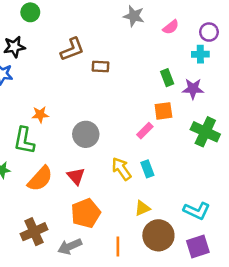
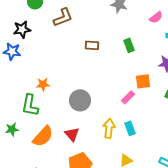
pink semicircle: (171, 27) -> (156, 17), moved
brown L-shape: (72, 49) -> (63, 17), moved
green rectangle: (167, 78) -> (129, 45), moved
yellow arrow: (121, 169) -> (109, 128), turned 42

